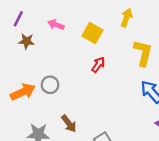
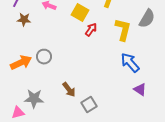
red arrow: (98, 65) -> (91, 30), moved
brown arrow: (69, 124) -> (69, 90), moved

